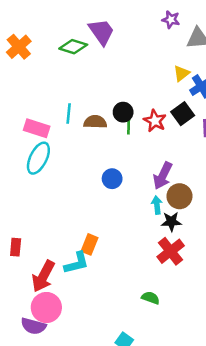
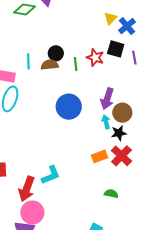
black circle: (123, 112) -> (56, 53), moved
black square: (183, 114) -> (116, 49), turned -30
blue circle: (112, 179) -> (69, 107), size x1.6
orange rectangle: (89, 244) -> (99, 156), moved, turned 56

